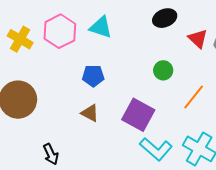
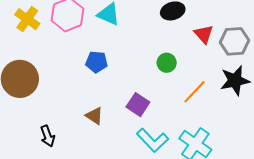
brown triangle: (90, 113) -> (94, 116), moved
purple square: (138, 115) -> (138, 105), size x0.7

